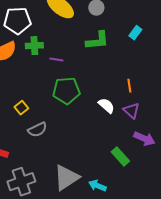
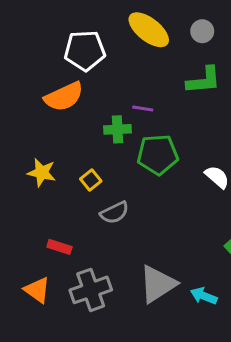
green cross: (34, 46) -> (117, 129), moved

